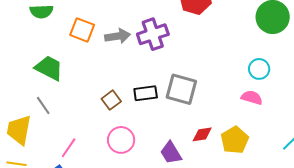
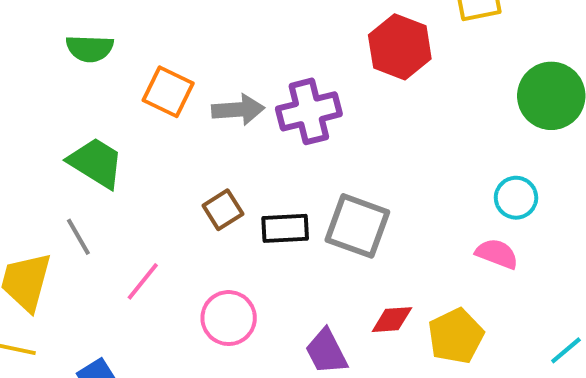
brown square: (111, 100) -> (223, 210), moved
pink line: (69, 148) -> (143, 281), moved

